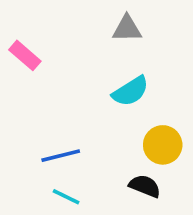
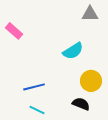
gray triangle: (127, 29) -> (90, 14), moved

